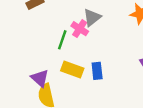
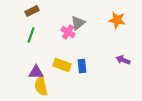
green line: (62, 40) -> (31, 35), moved
purple triangle: (40, 78) -> (36, 72), turned -42

